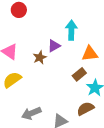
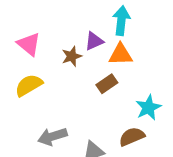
orange triangle: (90, 54) -> (120, 54), moved
brown rectangle: (79, 74) -> (107, 84), moved

